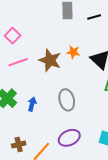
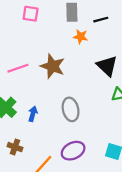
pink square: (13, 36) -> (31, 14), moved, turned -35
orange star: (73, 52) -> (81, 37), moved
brown cross: (19, 145) -> (15, 147), moved, turned 32

